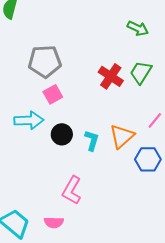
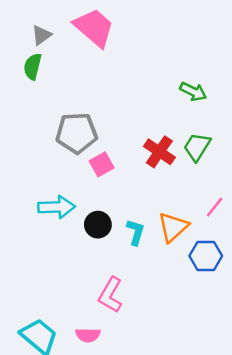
pink square: (53, 94) -> (102, 164), moved

